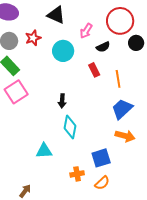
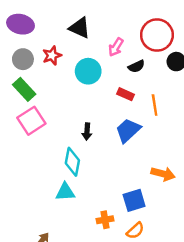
red rectangle: (94, 70) -> (126, 94), turned -40
blue trapezoid: (122, 109) -> (128, 130), moved
cyan diamond: (70, 127) -> (72, 162), moved

